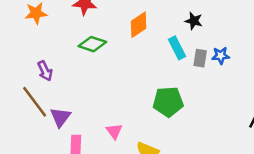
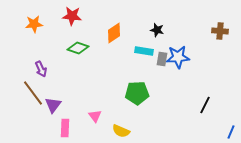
cyan rectangle: (177, 48) -> (144, 51), turned -54
blue star: (221, 56) -> (178, 57), size x1.6

